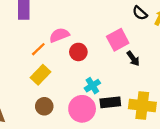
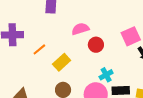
orange line: (38, 49) -> (39, 49), moved

